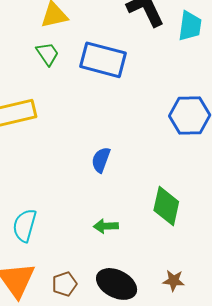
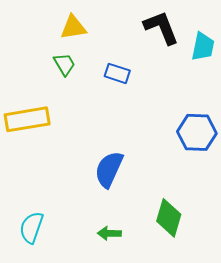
blue rectangle: (103, 60) -> (117, 73), size x0.6
blue semicircle: (101, 160) -> (109, 169), size x1.5

